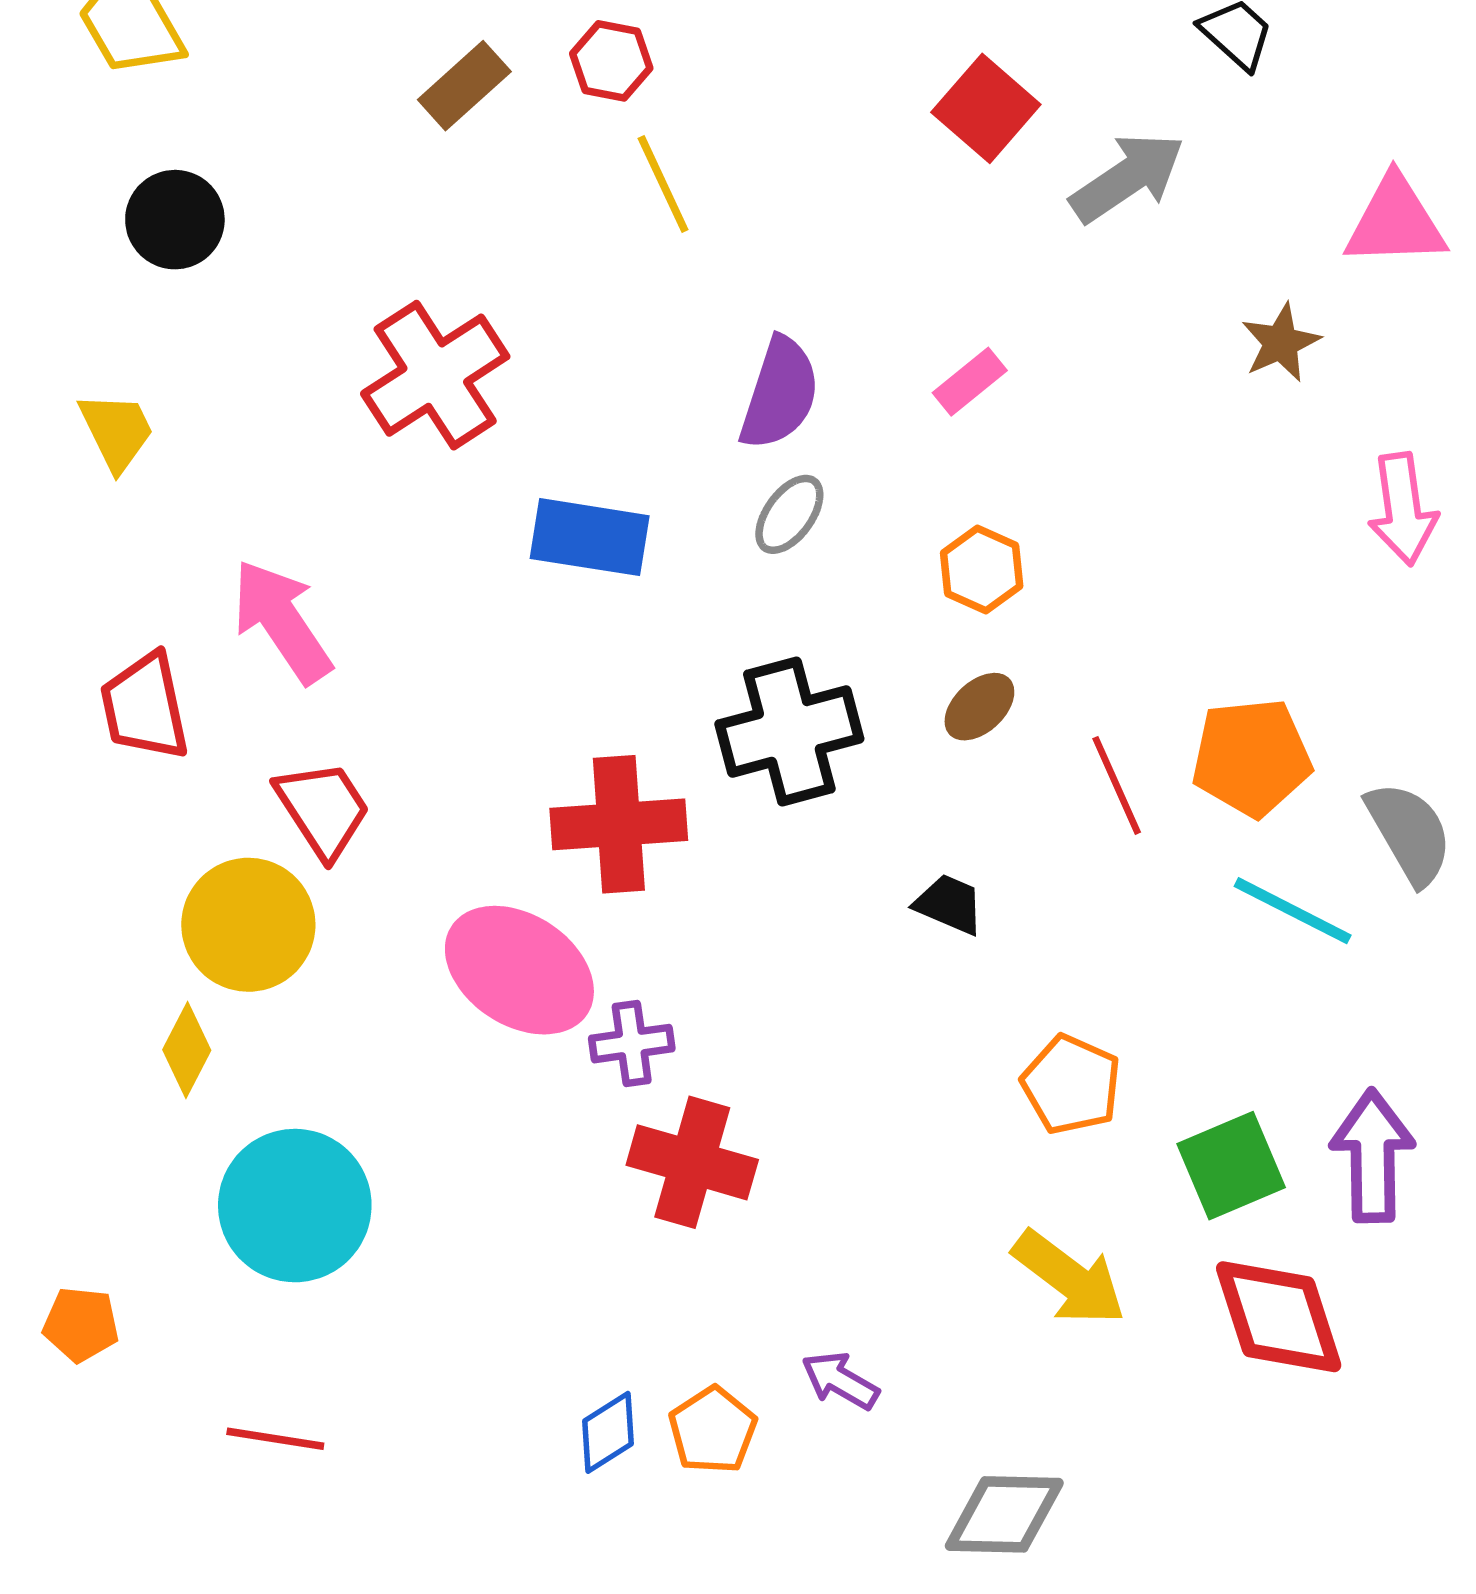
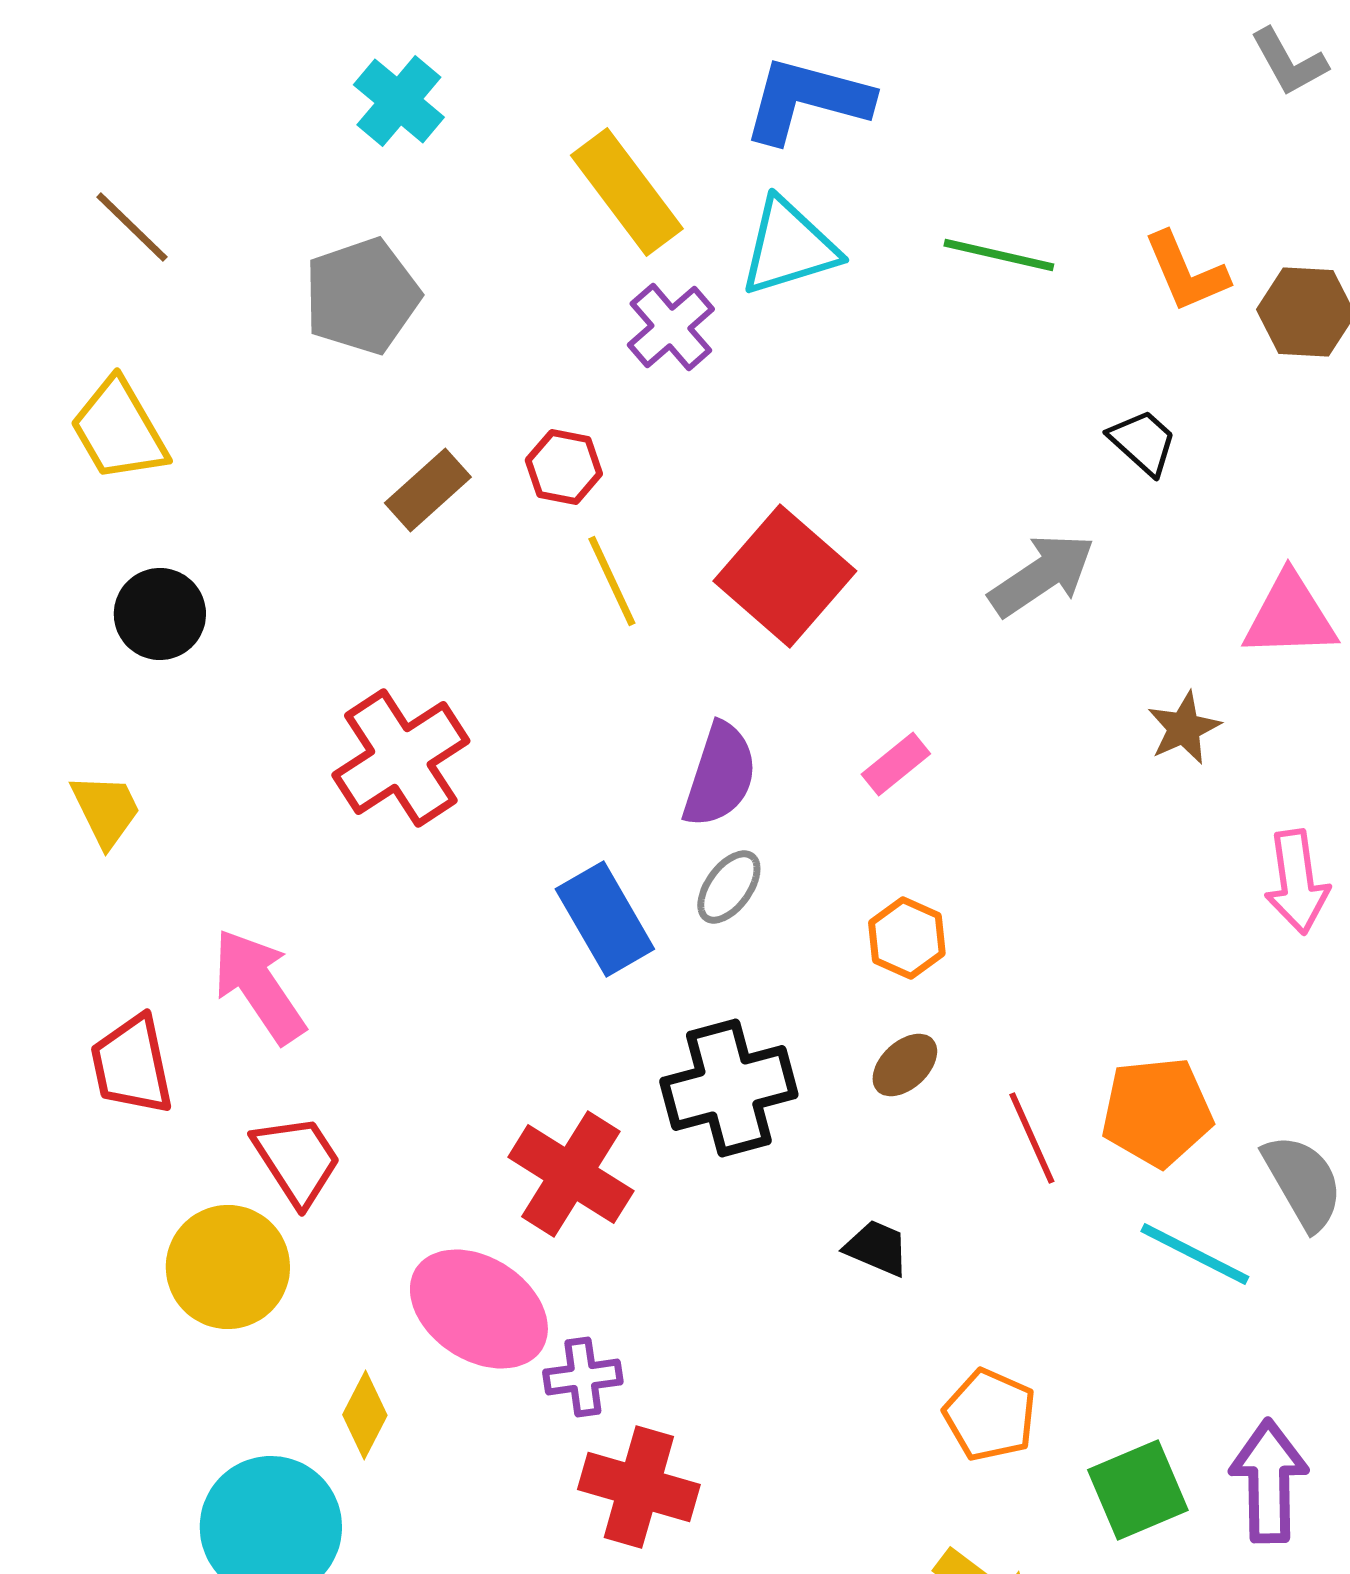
red square: (986, 108) -> (785, 576), moved, size x1.4
blue rectangle: (590, 537) -> (605, 919), moved, turned 51
red cross: (619, 824) -> (571, 1174), turned 36
yellow diamond: (187, 1050) -> (365, 1415), moved

